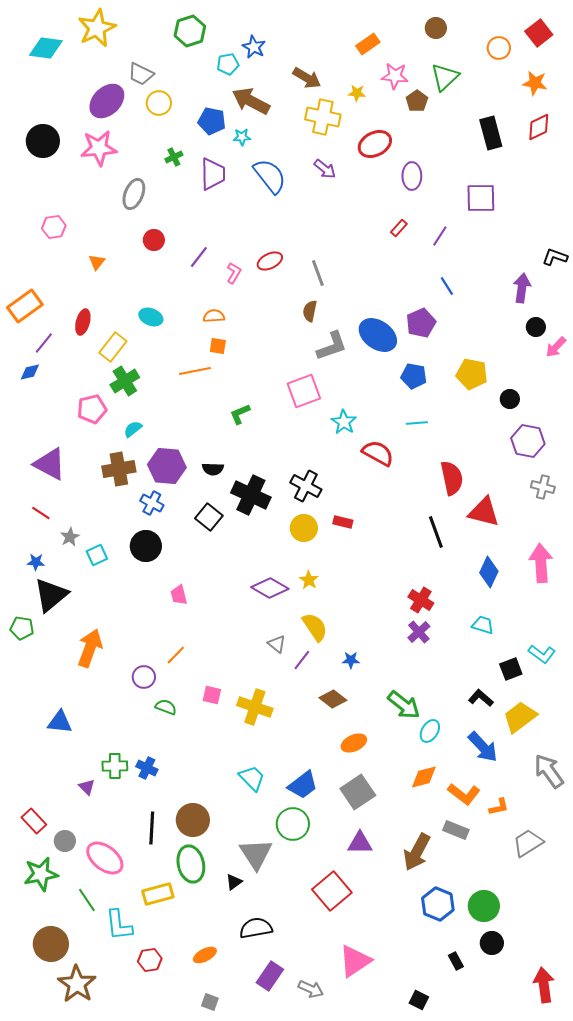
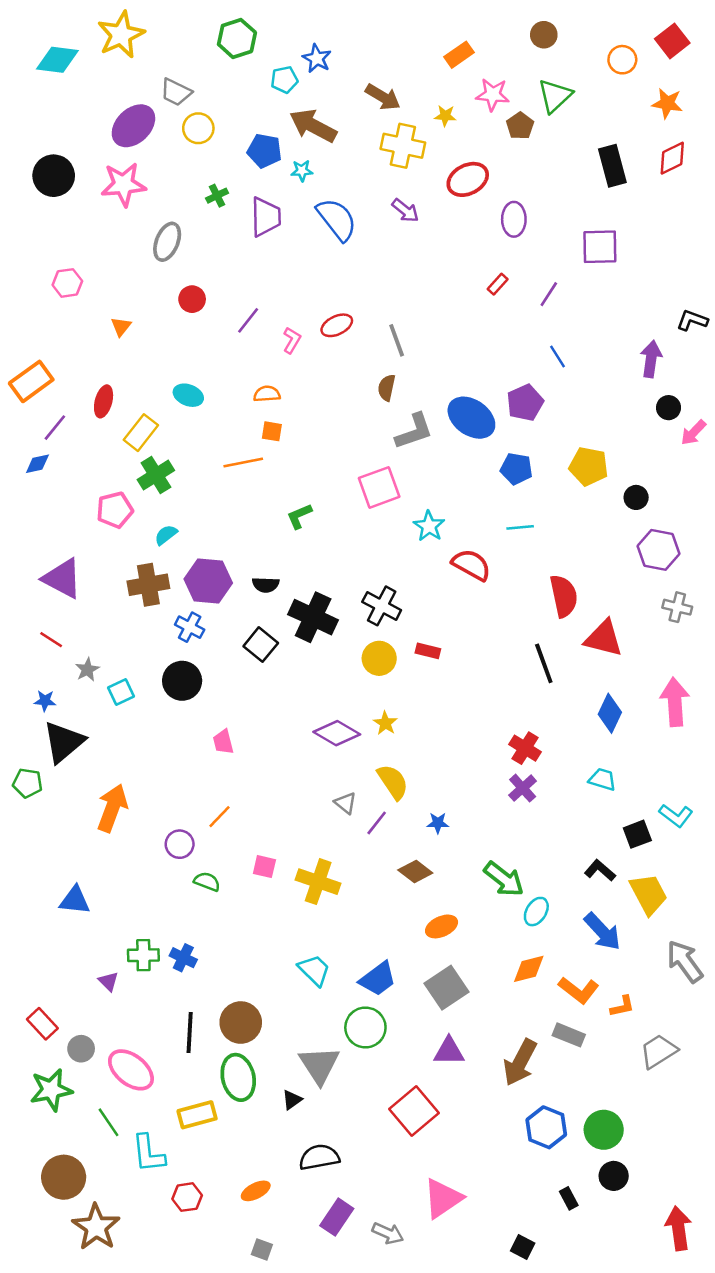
yellow trapezoid: (520, 717) -> (649, 894), turned 99

